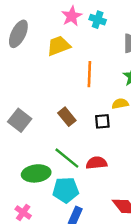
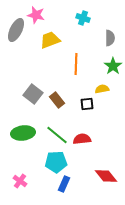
pink star: (72, 16) -> (36, 15), moved, turned -30
gray square: (20, 120) -> (33, 94), moved
green ellipse: (36, 173) -> (23, 133), moved

